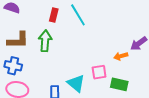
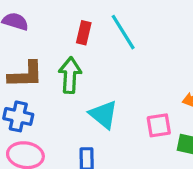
cyan triangle: (76, 83) -> (103, 115), moved

